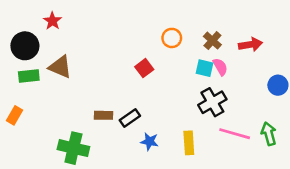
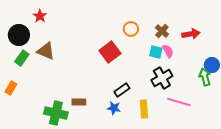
red square: (144, 68) -> (110, 52), size x1.5
green rectangle: (29, 76) -> (22, 58), turned -49
brown rectangle: (104, 115) -> (79, 102), moved
black rectangle: (130, 118) -> (122, 90), moved
green arrow: (269, 134) -> (205, 77), moved

